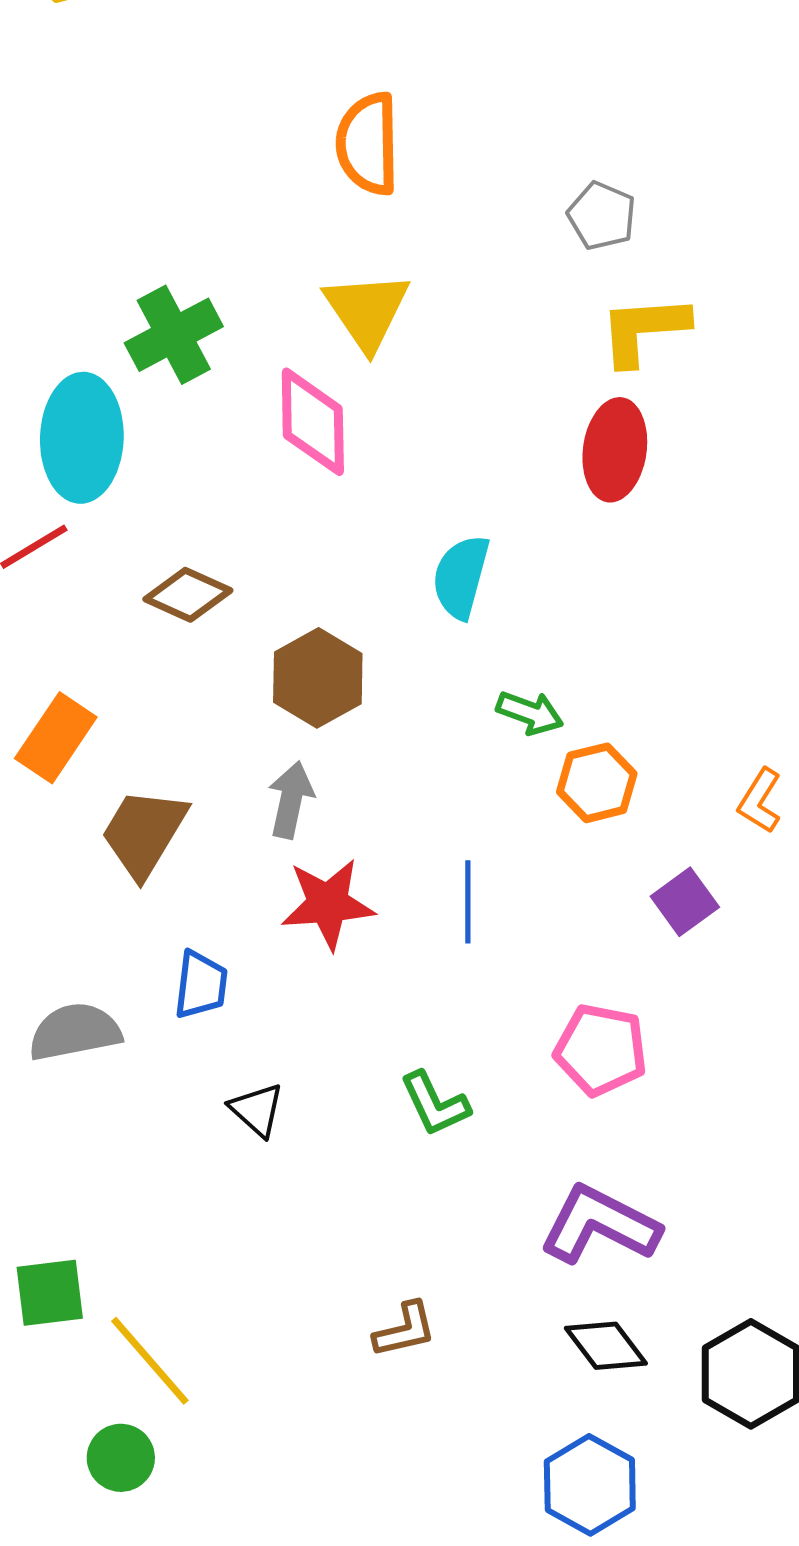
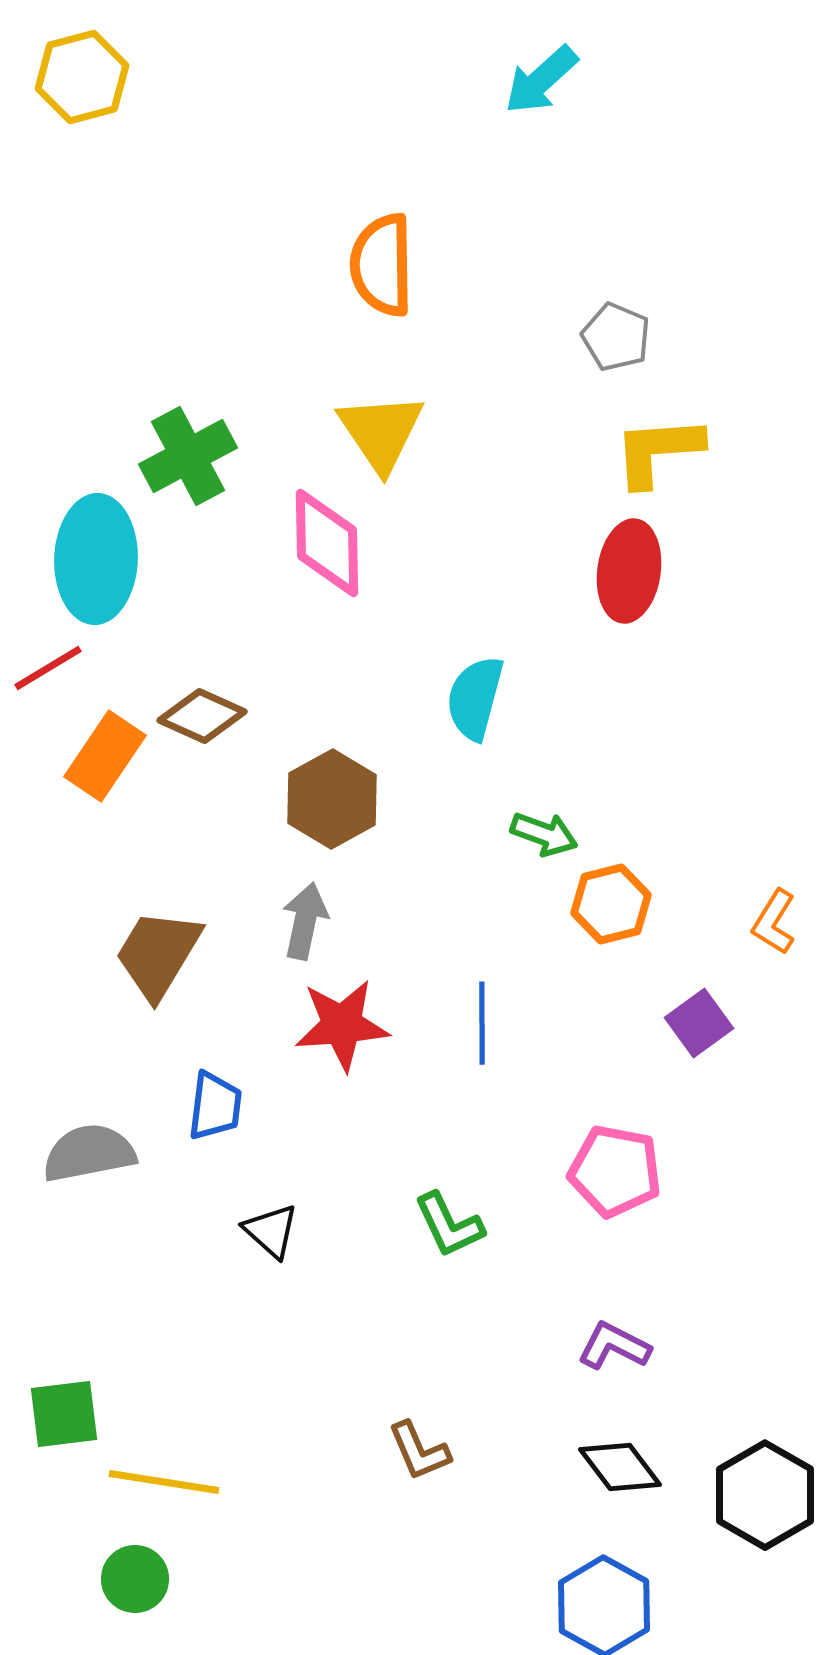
orange rectangle: (56, 738) -> (105, 756), moved
purple L-shape: (600, 1225) -> (614, 1346), size x0.6
brown L-shape: (405, 1330) -> (419, 1451), turned 80
yellow line: (150, 1361) -> (164, 1482), turned -40

